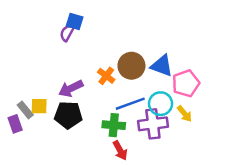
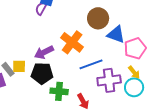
brown circle: (131, 66) -> (98, 18), moved
orange cross: (106, 76) -> (72, 42), size x1.6
cyan circle: (161, 104) -> (134, 87), moved
green cross: (114, 125) -> (59, 91), moved

